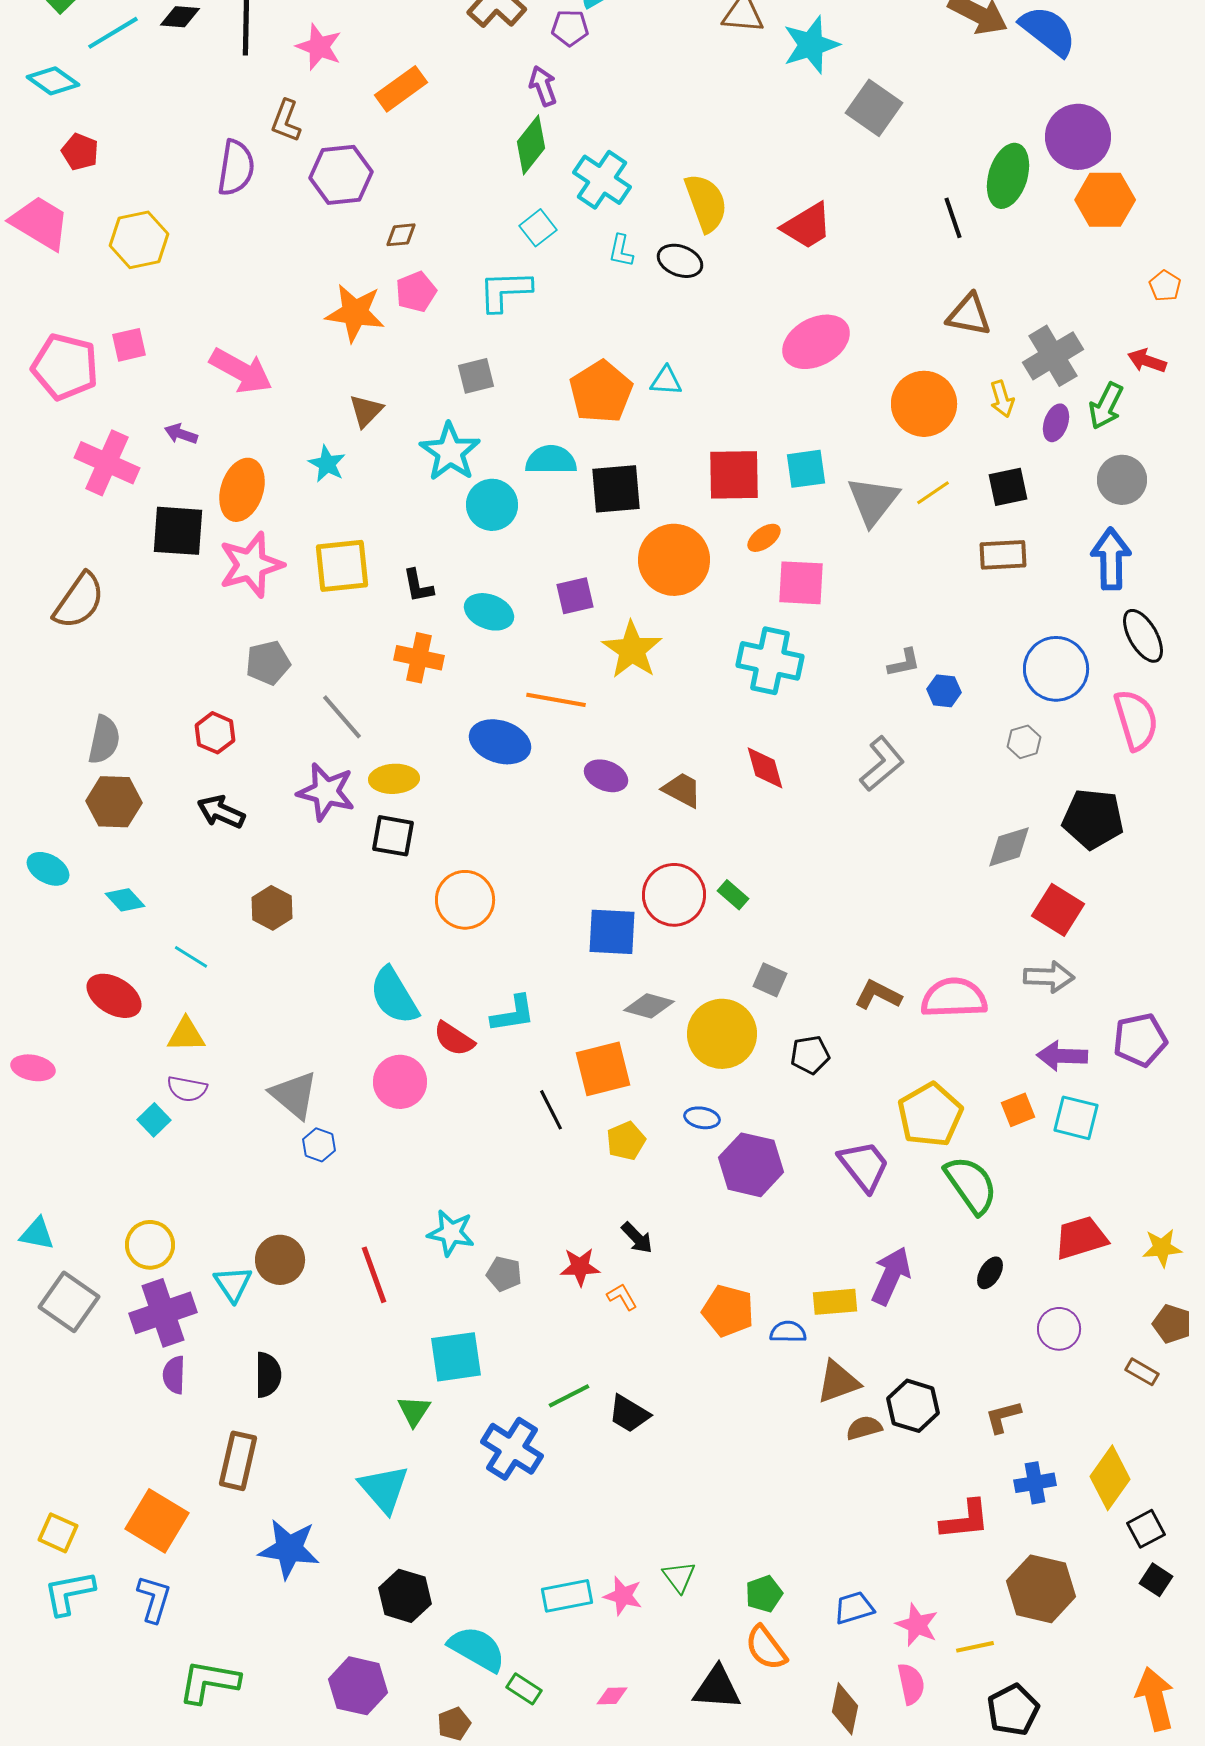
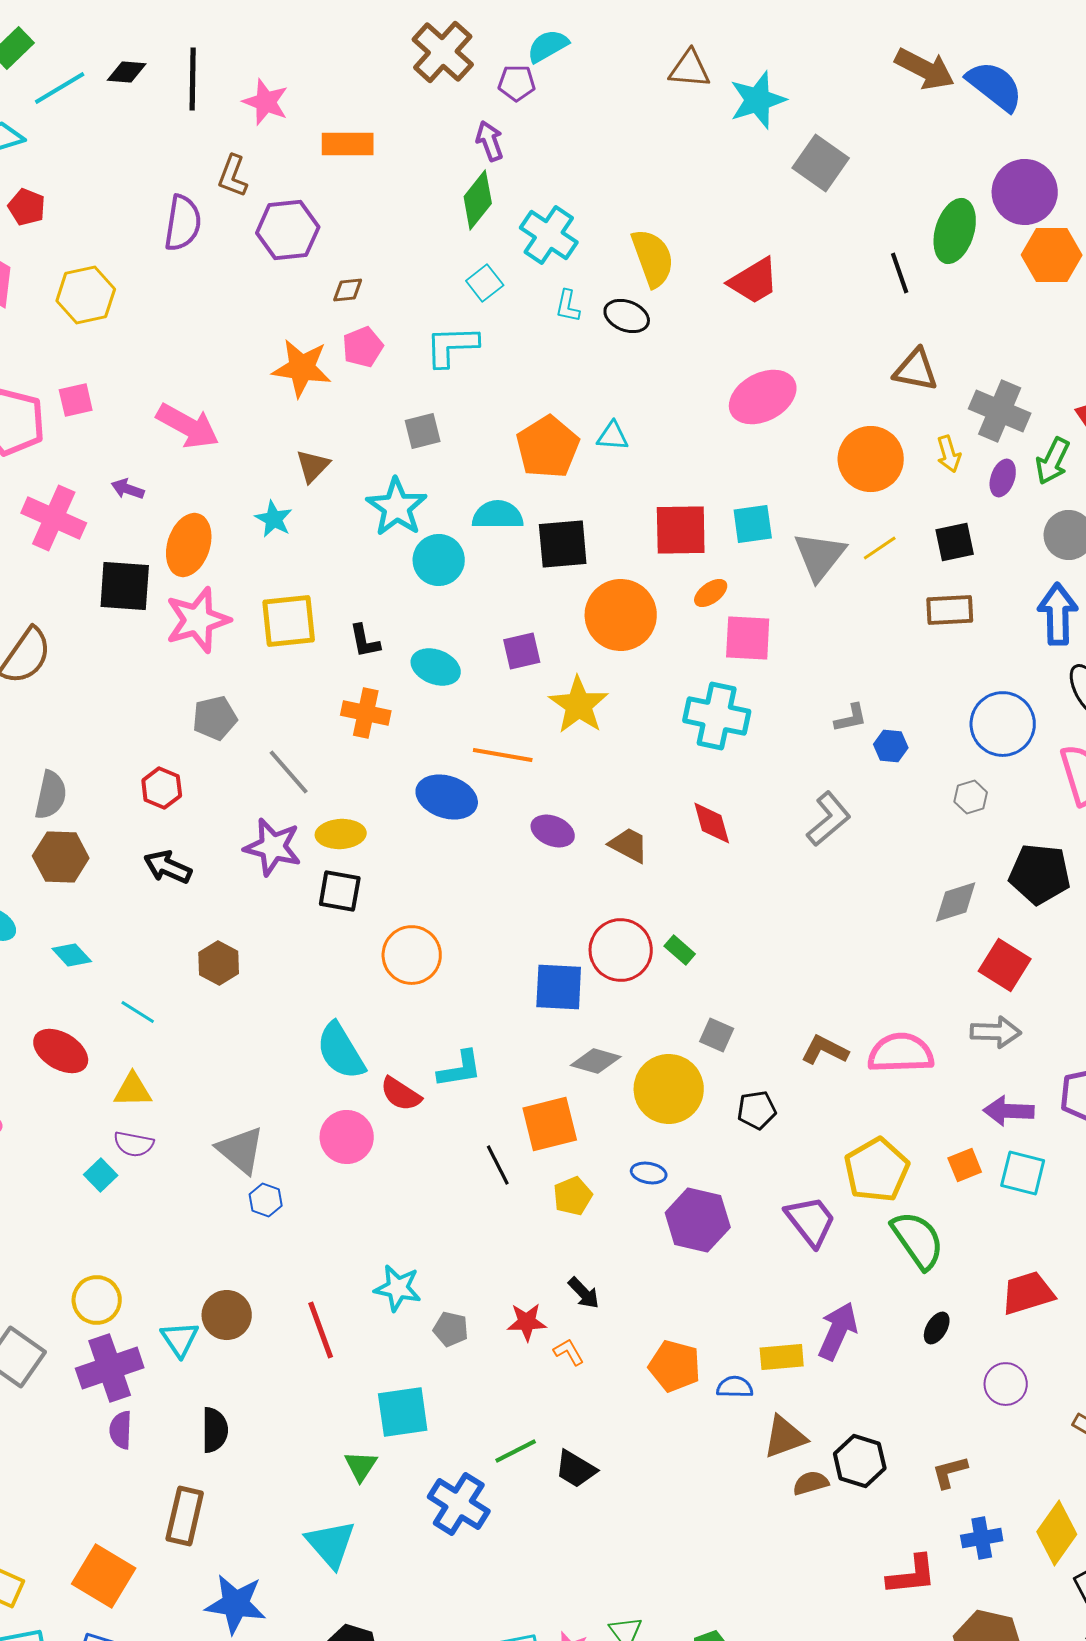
orange rectangle: (401, 89) -> (348, 144), turned 36
gray cross: (1053, 356) -> (1000, 411), turned -36

